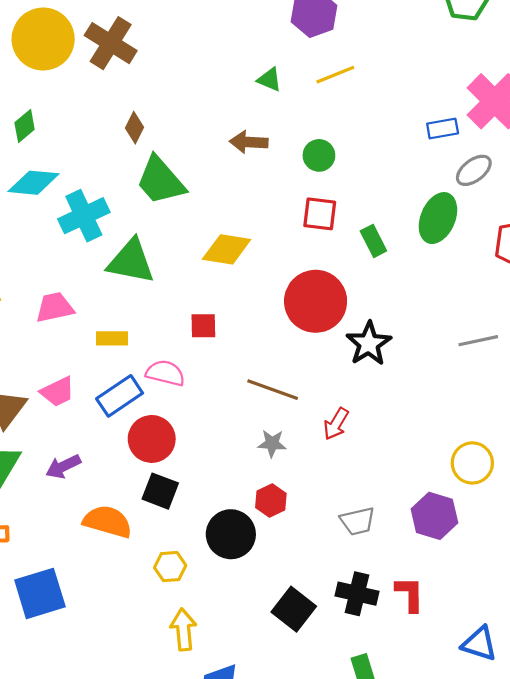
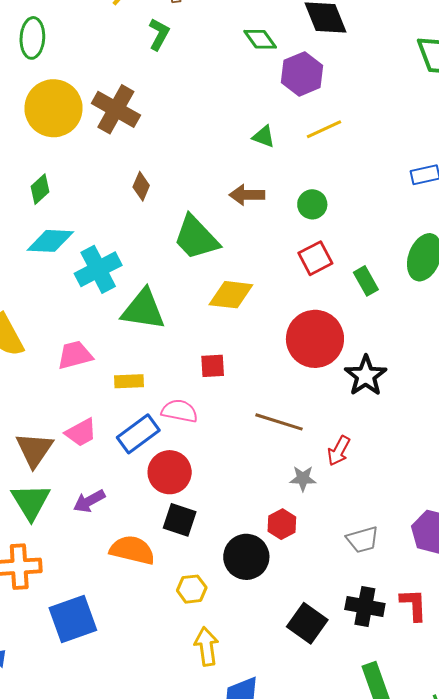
green trapezoid: (160, 181) -> (196, 238), moved
red square: (320, 214) -> (315, 258), turned -32
gray star: (272, 443) -> (303, 478), moved

